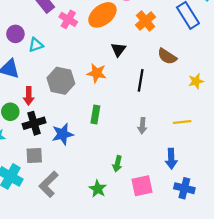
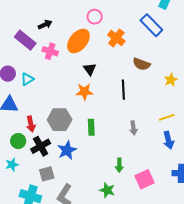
black triangle: (118, 50) -> (90, 69), moved
gray hexagon: (61, 81) -> (60, 120), moved
blue arrow: (171, 159) -> (169, 140), moved

